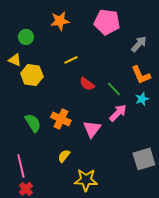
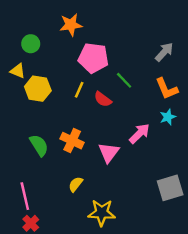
pink pentagon: (107, 22) -> (93, 58), moved
yellow line: (71, 60) -> (79, 90), moved, turned -40
green line: (114, 89) -> (124, 80), moved

